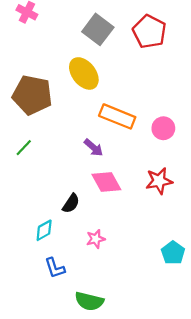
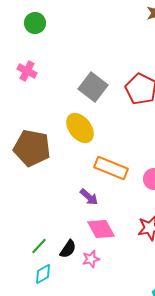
green line: (24, 148) -> (39, 246), moved
pink star: (96, 239) -> (91, 259), moved

